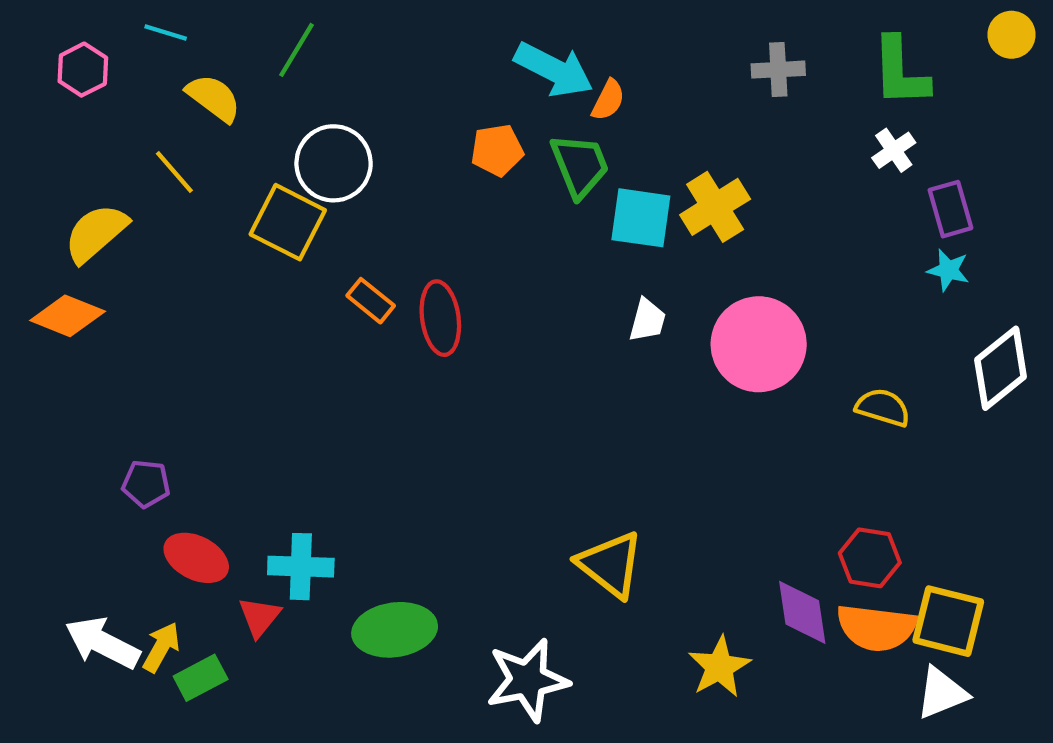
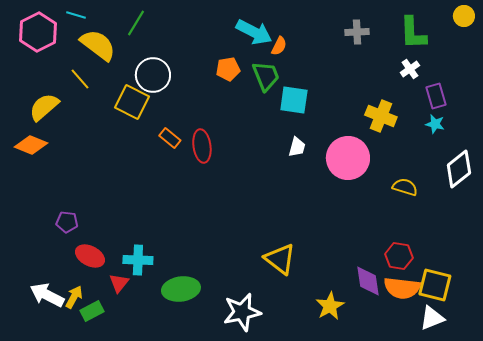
pink hexagon: (83, 70) -> (38, 32), size x1.6
yellow semicircle: (214, 98) -> (98, 45), size x1.4
yellow cross: (715, 207) -> (381, 116), moved, turned -36

